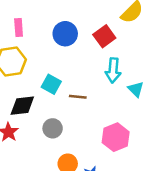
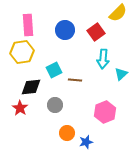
pink rectangle: (19, 27) -> (28, 25), size x1.5
cyan square: (51, 84) -> (54, 70), turned 35
cyan triangle: (136, 89) -> (121, 74), turned 32

